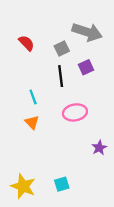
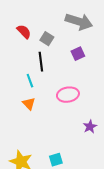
gray square: (62, 49) -> (47, 39), moved, turned -32
black line: (61, 76) -> (41, 62), moved

